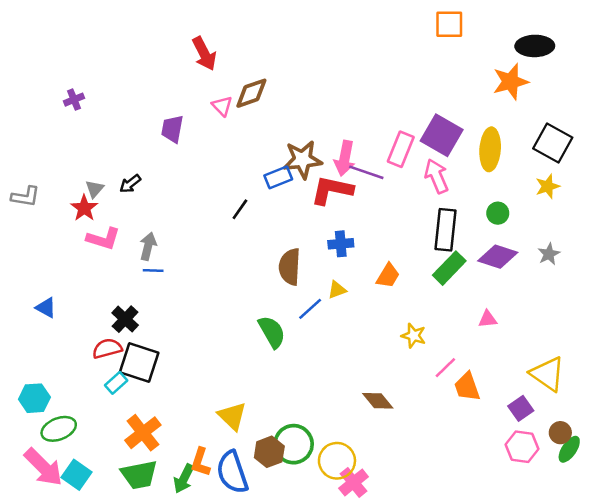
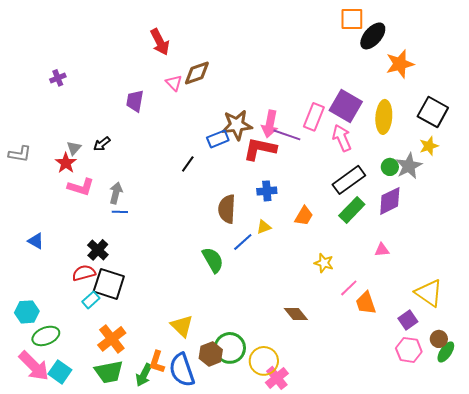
black ellipse: (535, 46) -> (373, 36), moved, turned -48
black rectangle: (445, 230) -> (349, 180), turned 48
gray star: (549, 254) -> (409, 166), moved, size x1.5
purple diamond: (498, 257) -> (390, 201), turned -44

